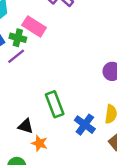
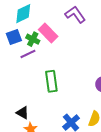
green rectangle: (55, 104) -> (51, 81), moved

